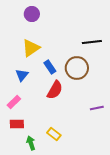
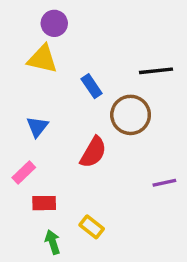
yellow triangle: (31, 48) -> (42, 59), moved, turned 48
blue rectangle: (50, 67) -> (92, 86), moved
red rectangle: (17, 124) -> (44, 203), moved

